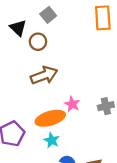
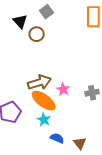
brown arrow: (44, 75) -> (39, 82), moved
orange ellipse: (50, 118) -> (44, 101), turned 50

